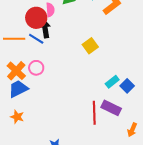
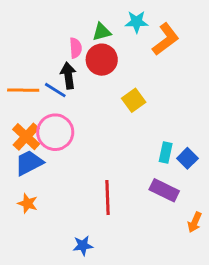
red circle: (36, 18) -> (102, 60), moved
pink circle: (36, 68) -> (55, 132), size x1.6
cyan rectangle: (112, 82) -> (166, 153), turned -40
red line: (94, 113) -> (108, 198), moved

